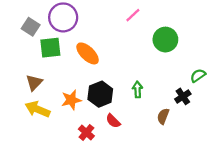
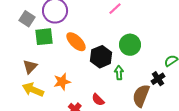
green circle: (165, 40) -> (130, 45), moved
black hexagon: (100, 94) -> (101, 57), moved
brown semicircle: (163, 116) -> (141, 96), size x1.6

